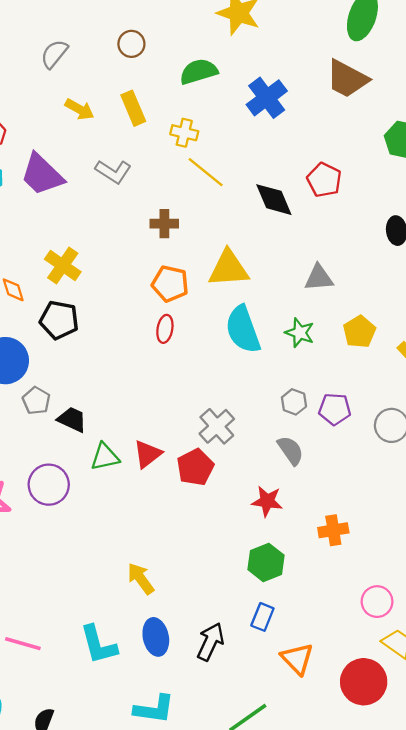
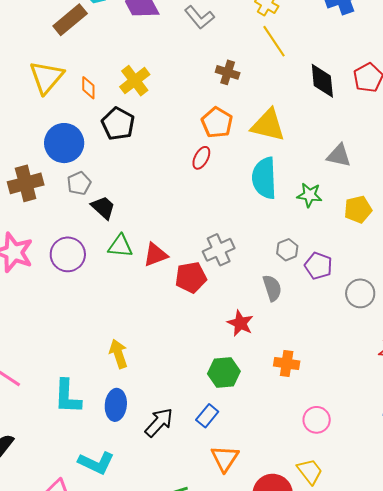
green star: (300, 333) -> (309, 195), turned -30
pink circle: (377, 602) -> (317, 420), moved

